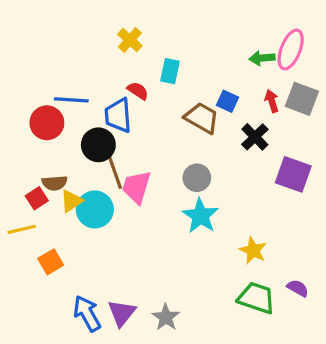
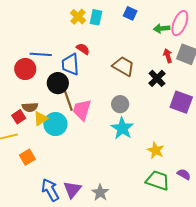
cyan rectangle: (170, 71) -> (96, 17), moved
blue square: (228, 101) -> (130, 13), moved

